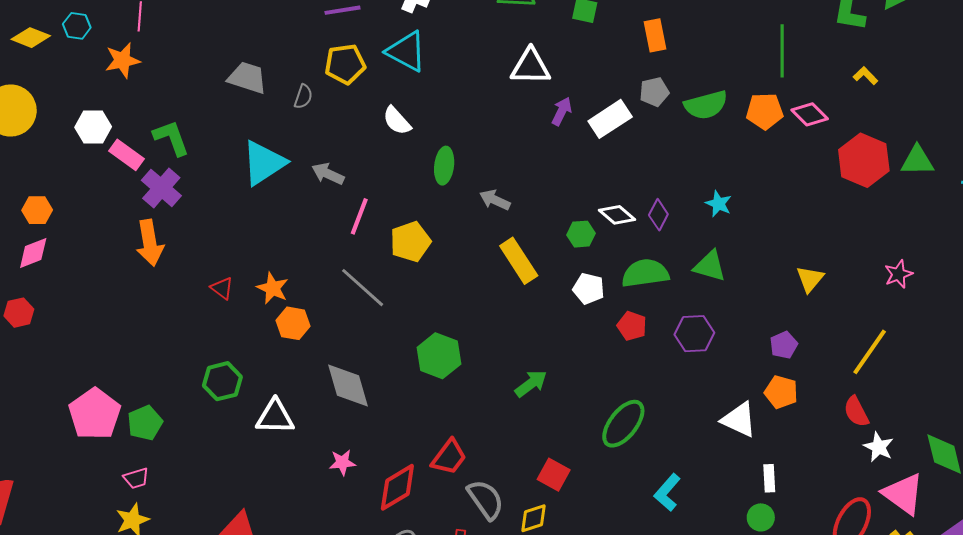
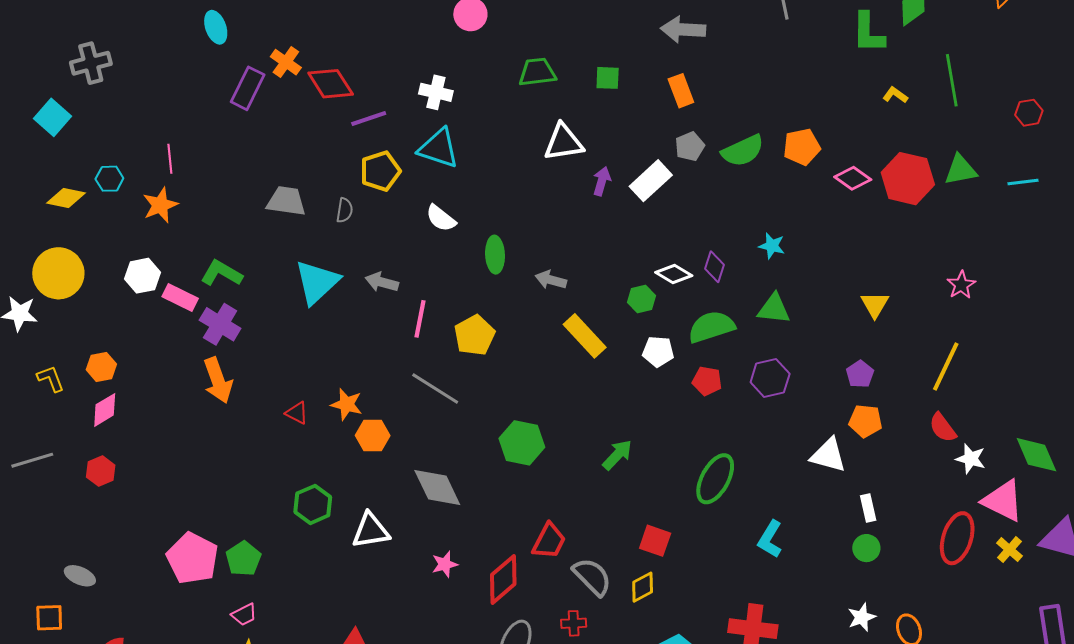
green line: (782, 51) -> (952, 80), moved
pink diamond: (810, 114) -> (853, 178), moved
green L-shape: (171, 138) -> (221, 273), turned -30

